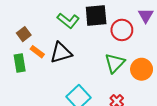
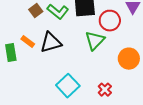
brown square: (24, 34) -> (36, 11), moved
green triangle: (115, 63) -> (95, 41), moved

